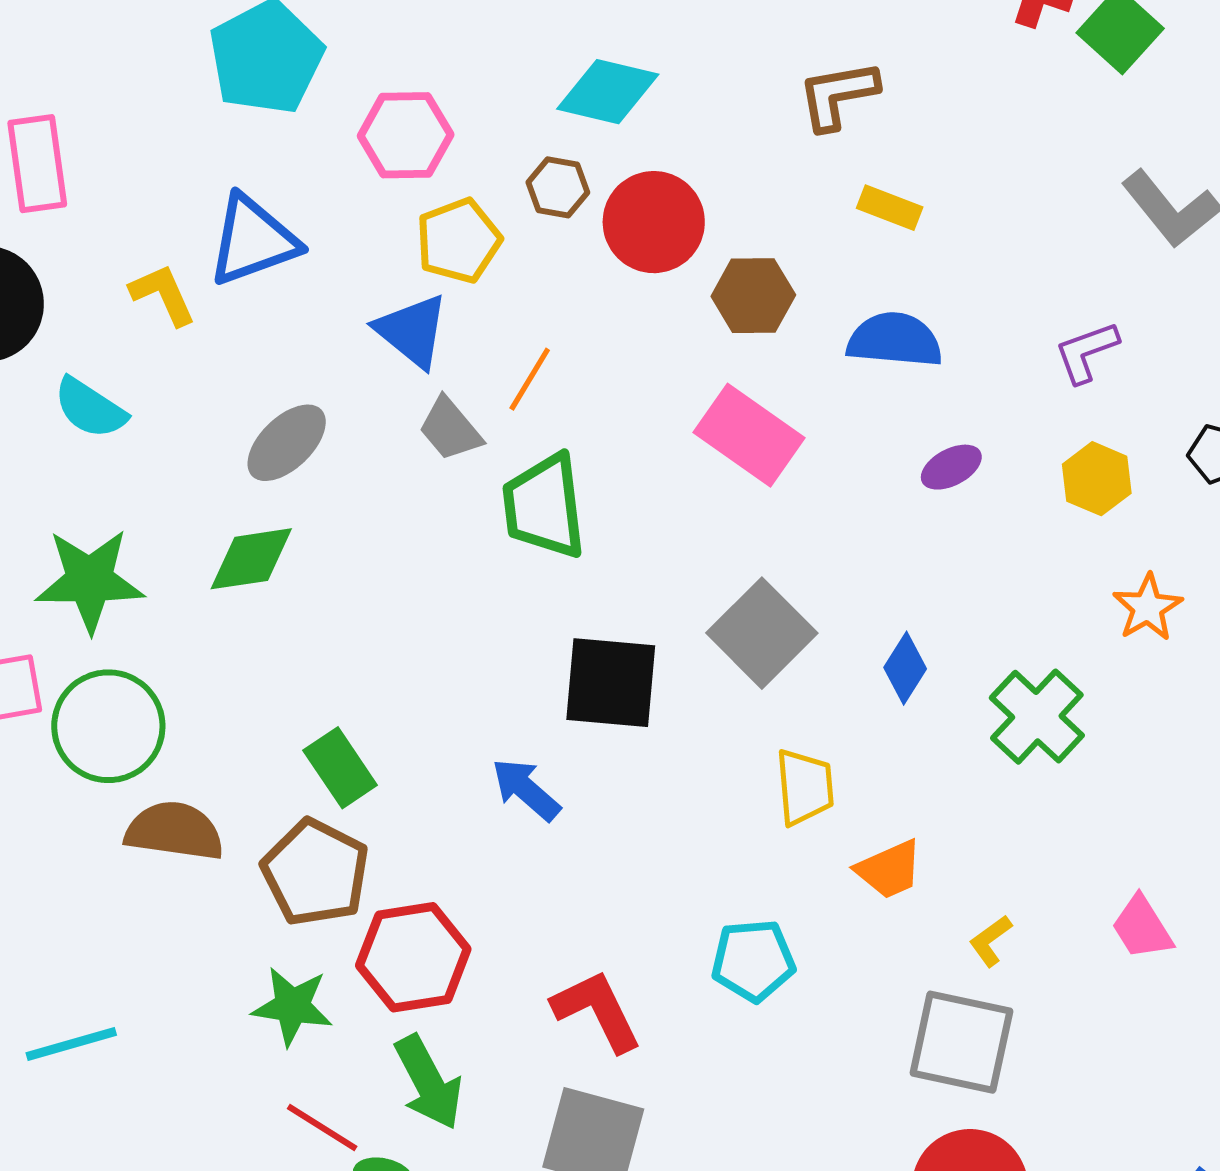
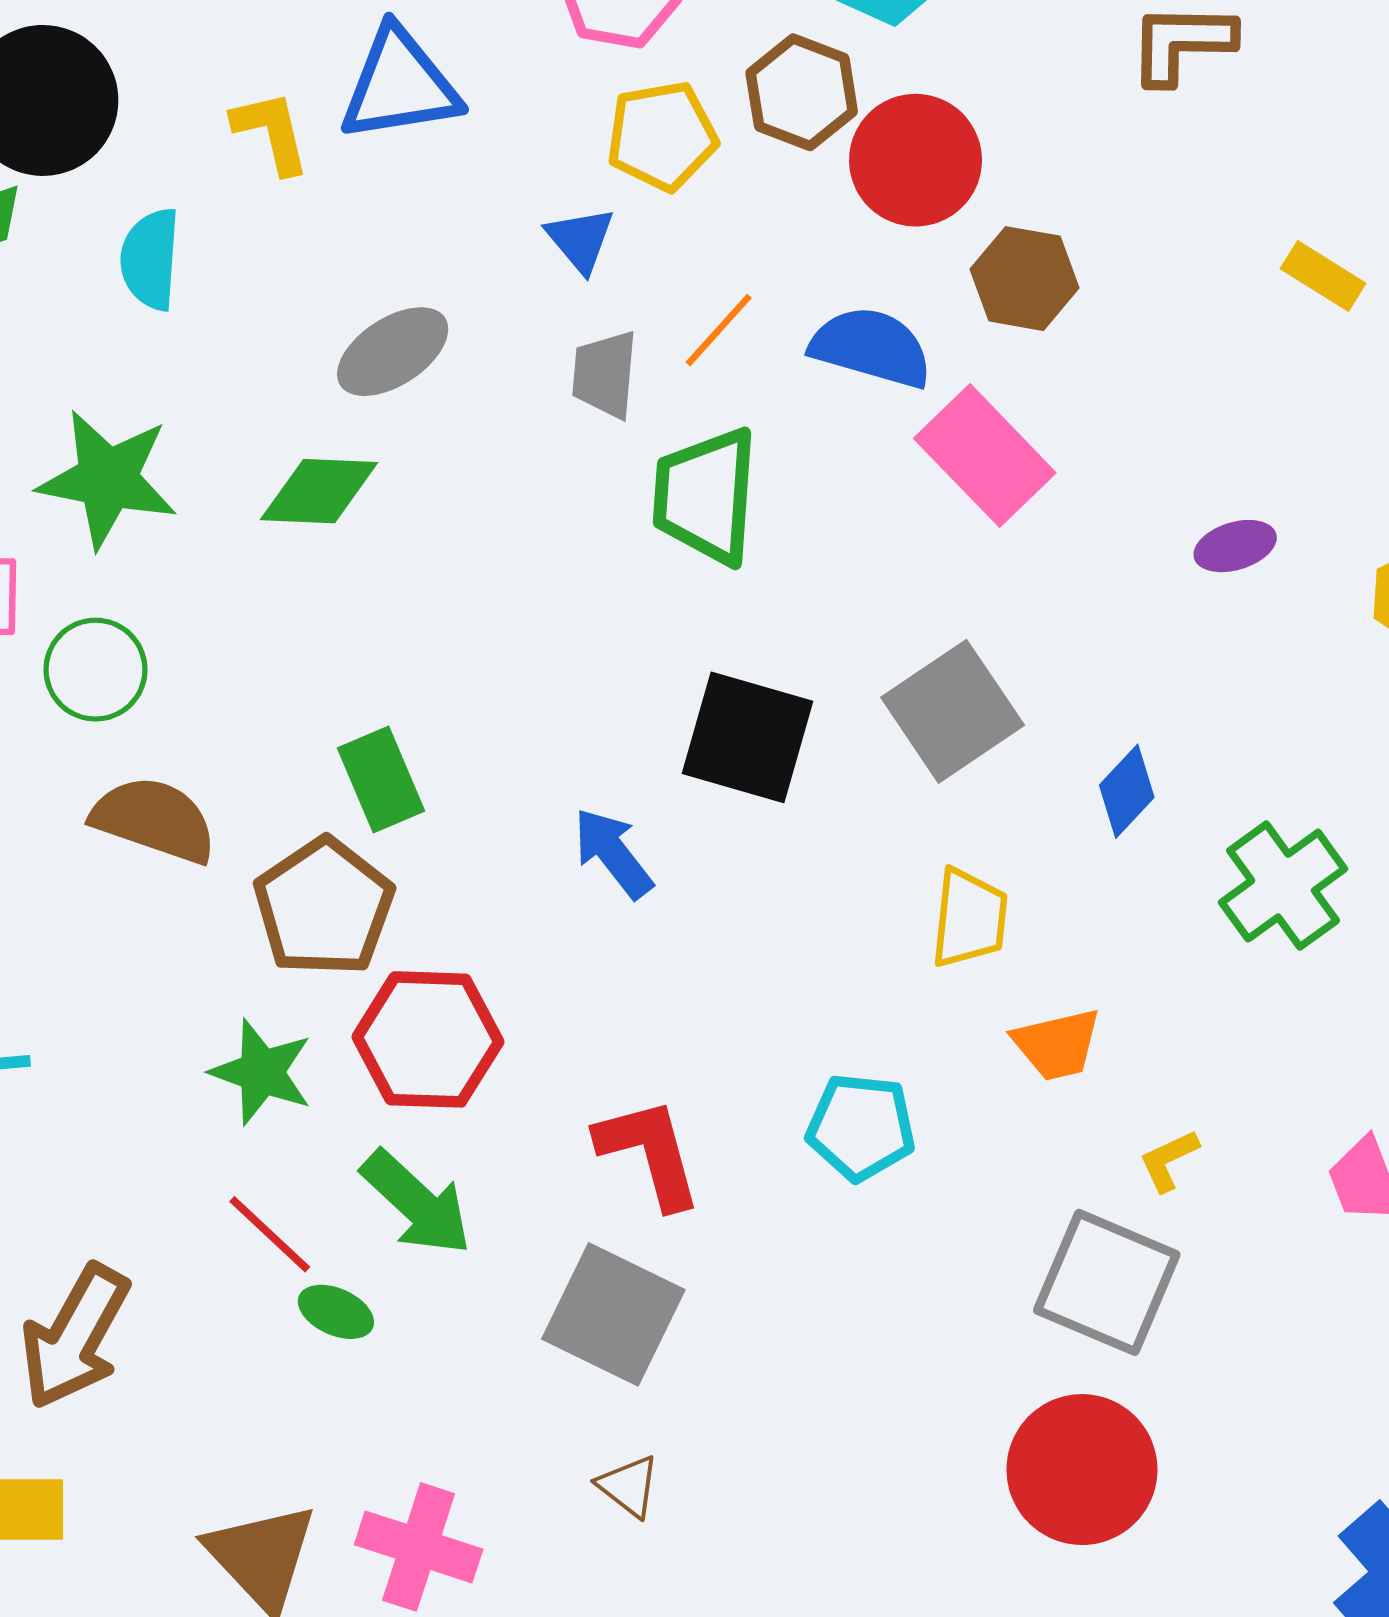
brown hexagon: (558, 187) -> (802, 92), size x1.4
yellow rectangle: (890, 208) -> (1323, 276), moved
blue triangle: (412, 331) -> (580, 240), size x0.7
blue semicircle: (895, 340) -> (871, 347), moved
cyan semicircle: (90, 408) -> (150, 259), turned 50
gray trapezoid: (450, 429) -> (605, 374), turned 34
green circle: (108, 726) -> (96, 670), size x0.7
green arrow: (428, 1082) -> (417, 1203), turned -30

